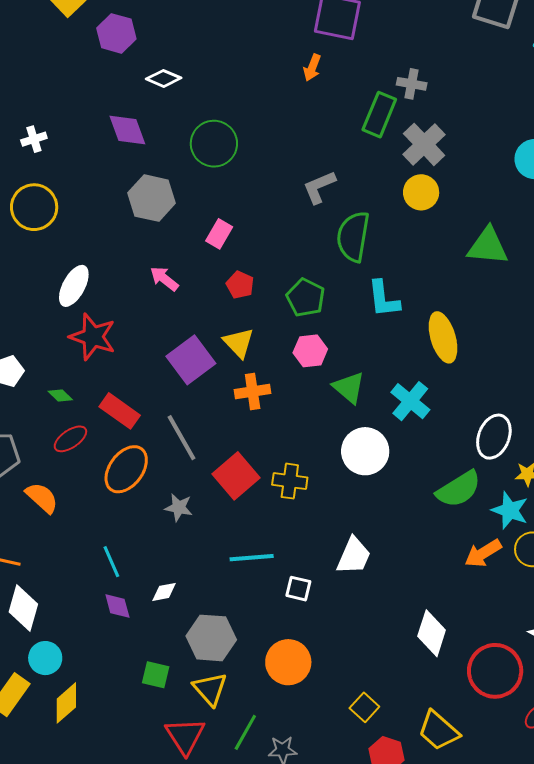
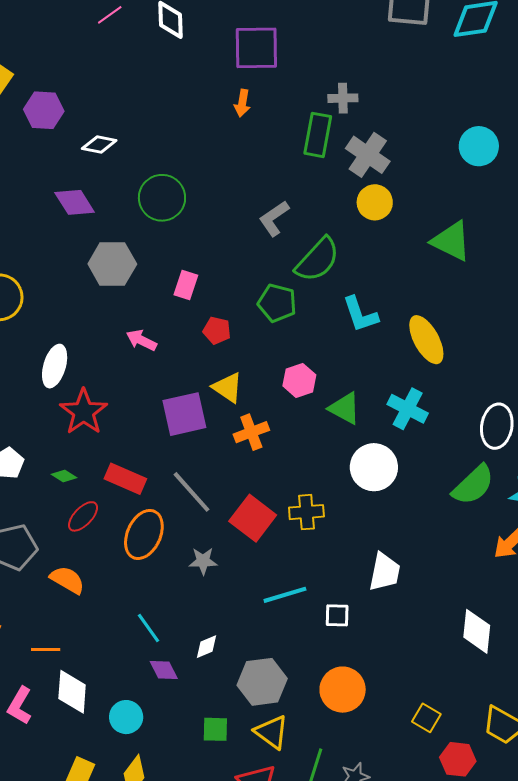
green semicircle: (353, 237) -> (318, 260), turned -135
green triangle: (488, 246) -> (451, 241), turned 33
green pentagon: (306, 298) -> (277, 303), moved
red star: (93, 337) -> (84, 412), turned 30
purple square: (191, 360) -> (184, 414), turned 36
cyan circle: (45, 658) -> (126, 717), moved

